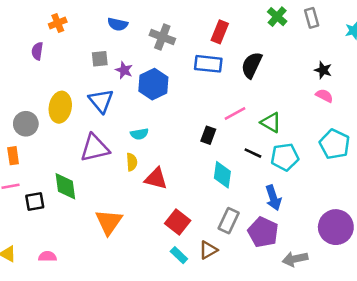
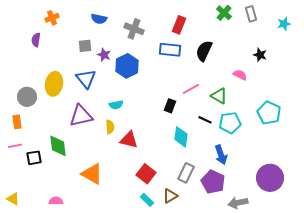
pink semicircle: (324, 96) -> (240, 75), moved
orange triangle: (109, 222) -> (92, 174), turned -35
pink semicircle: (48, 256) -> (56, 201), moved

